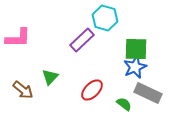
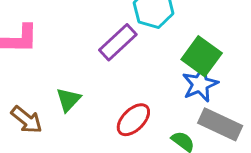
green square: (136, 49) -> (202, 56), turned 35

